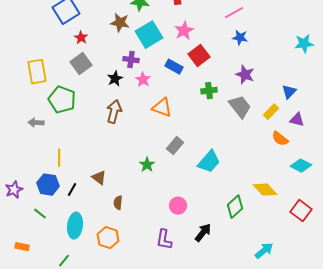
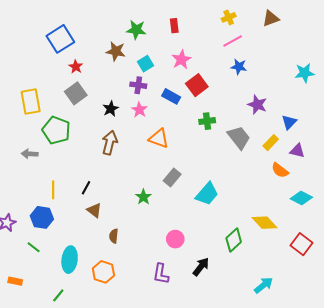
cyan square: (149, 35) -> (146, 64), size x0.6
purple cross: (131, 60) -> (138, 85), moved
purple star: (245, 75) -> (257, 105), moved
black line: (72, 190) -> (86, 188), moved

